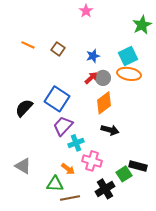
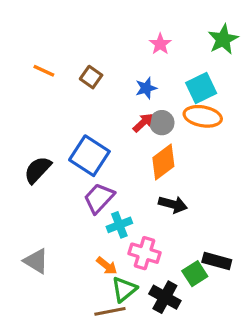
pink star: (86, 11) -> (160, 44), moved
green triangle: (55, 184) -> (124, 289), moved, turned -42
black cross: (105, 189) -> (165, 297), turned -30

